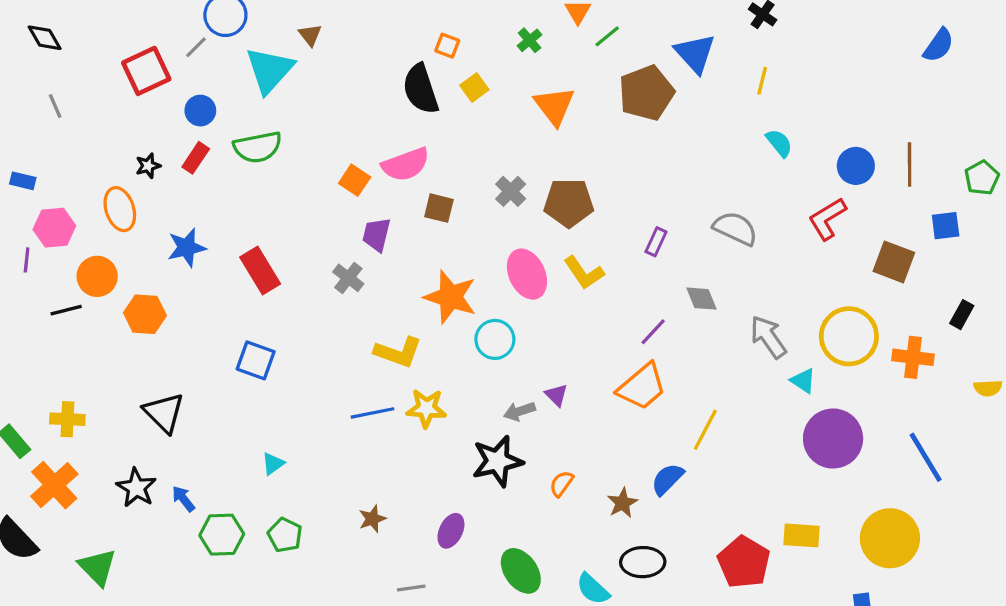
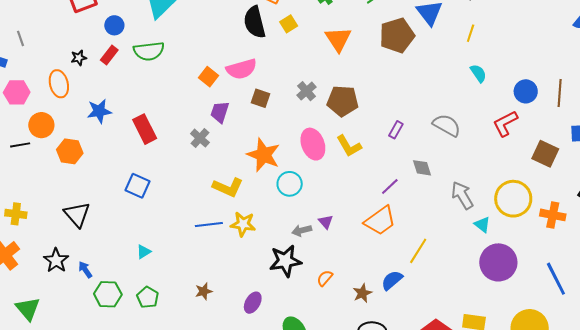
gray line: (55, 106) -> (20, 38), moved

